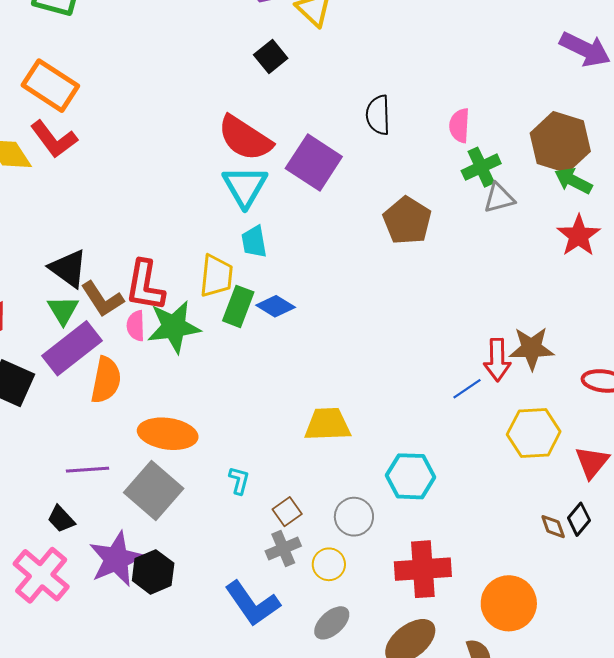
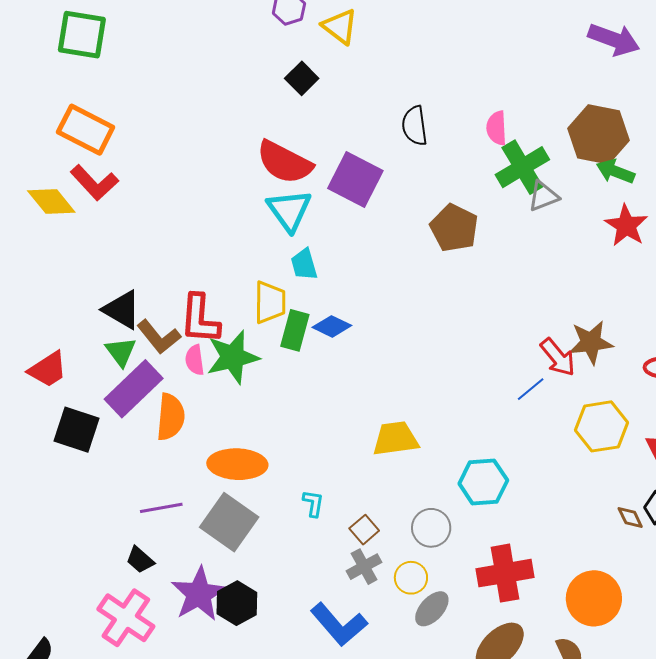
green cross: (481, 167) -> (522, 167), size x1.4
red arrow: (497, 360) -> (558, 357), turned -33
gray ellipse: (332, 623) -> (432, 609), moved

